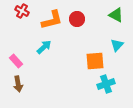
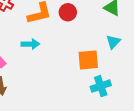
cyan arrow: (44, 47) -> (30, 44), turned 42

